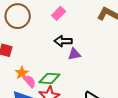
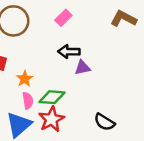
orange star: (22, 73) -> (25, 79), moved
pink semicircle: (30, 81) -> (28, 101), turned 32

